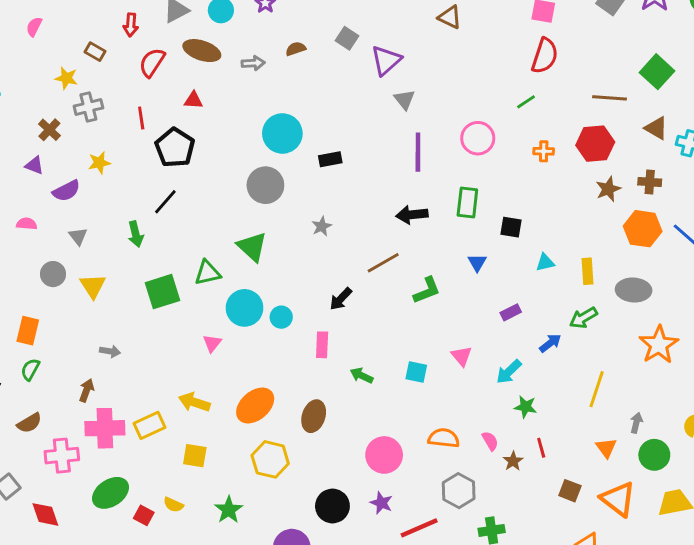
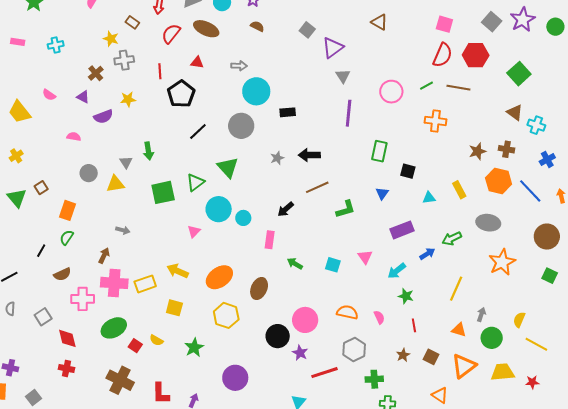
brown semicircle: (296, 49) -> (257, 26), moved, turned 40
gray arrow: (253, 63) -> (239, 66), moved
brown line: (610, 98) -> (458, 88), moved
pink circle: (478, 138) -> (391, 92), moved
red hexagon: (595, 144) -> (476, 55), moved
orange cross: (544, 151) -> (435, 121), size x1.5
black line: (165, 202) -> (198, 131), moved
black arrow: (412, 215) -> (309, 155), moved
gray triangle: (78, 236) -> (126, 162), moved
yellow rectangle: (588, 271) -> (459, 190), moved, turned -30
green triangle: (208, 273) -> (195, 182), turned -30
yellow triangle: (93, 286) -> (115, 184), turned 48
purple rectangle: (511, 312) -> (402, 230), size x1.6
orange triangle: (606, 448) -> (459, 330), turned -42
brown star: (513, 461) -> (403, 355), moved
orange triangle: (618, 499) -> (464, 366), turned 40
black circle: (332, 506) -> (278, 336), moved

